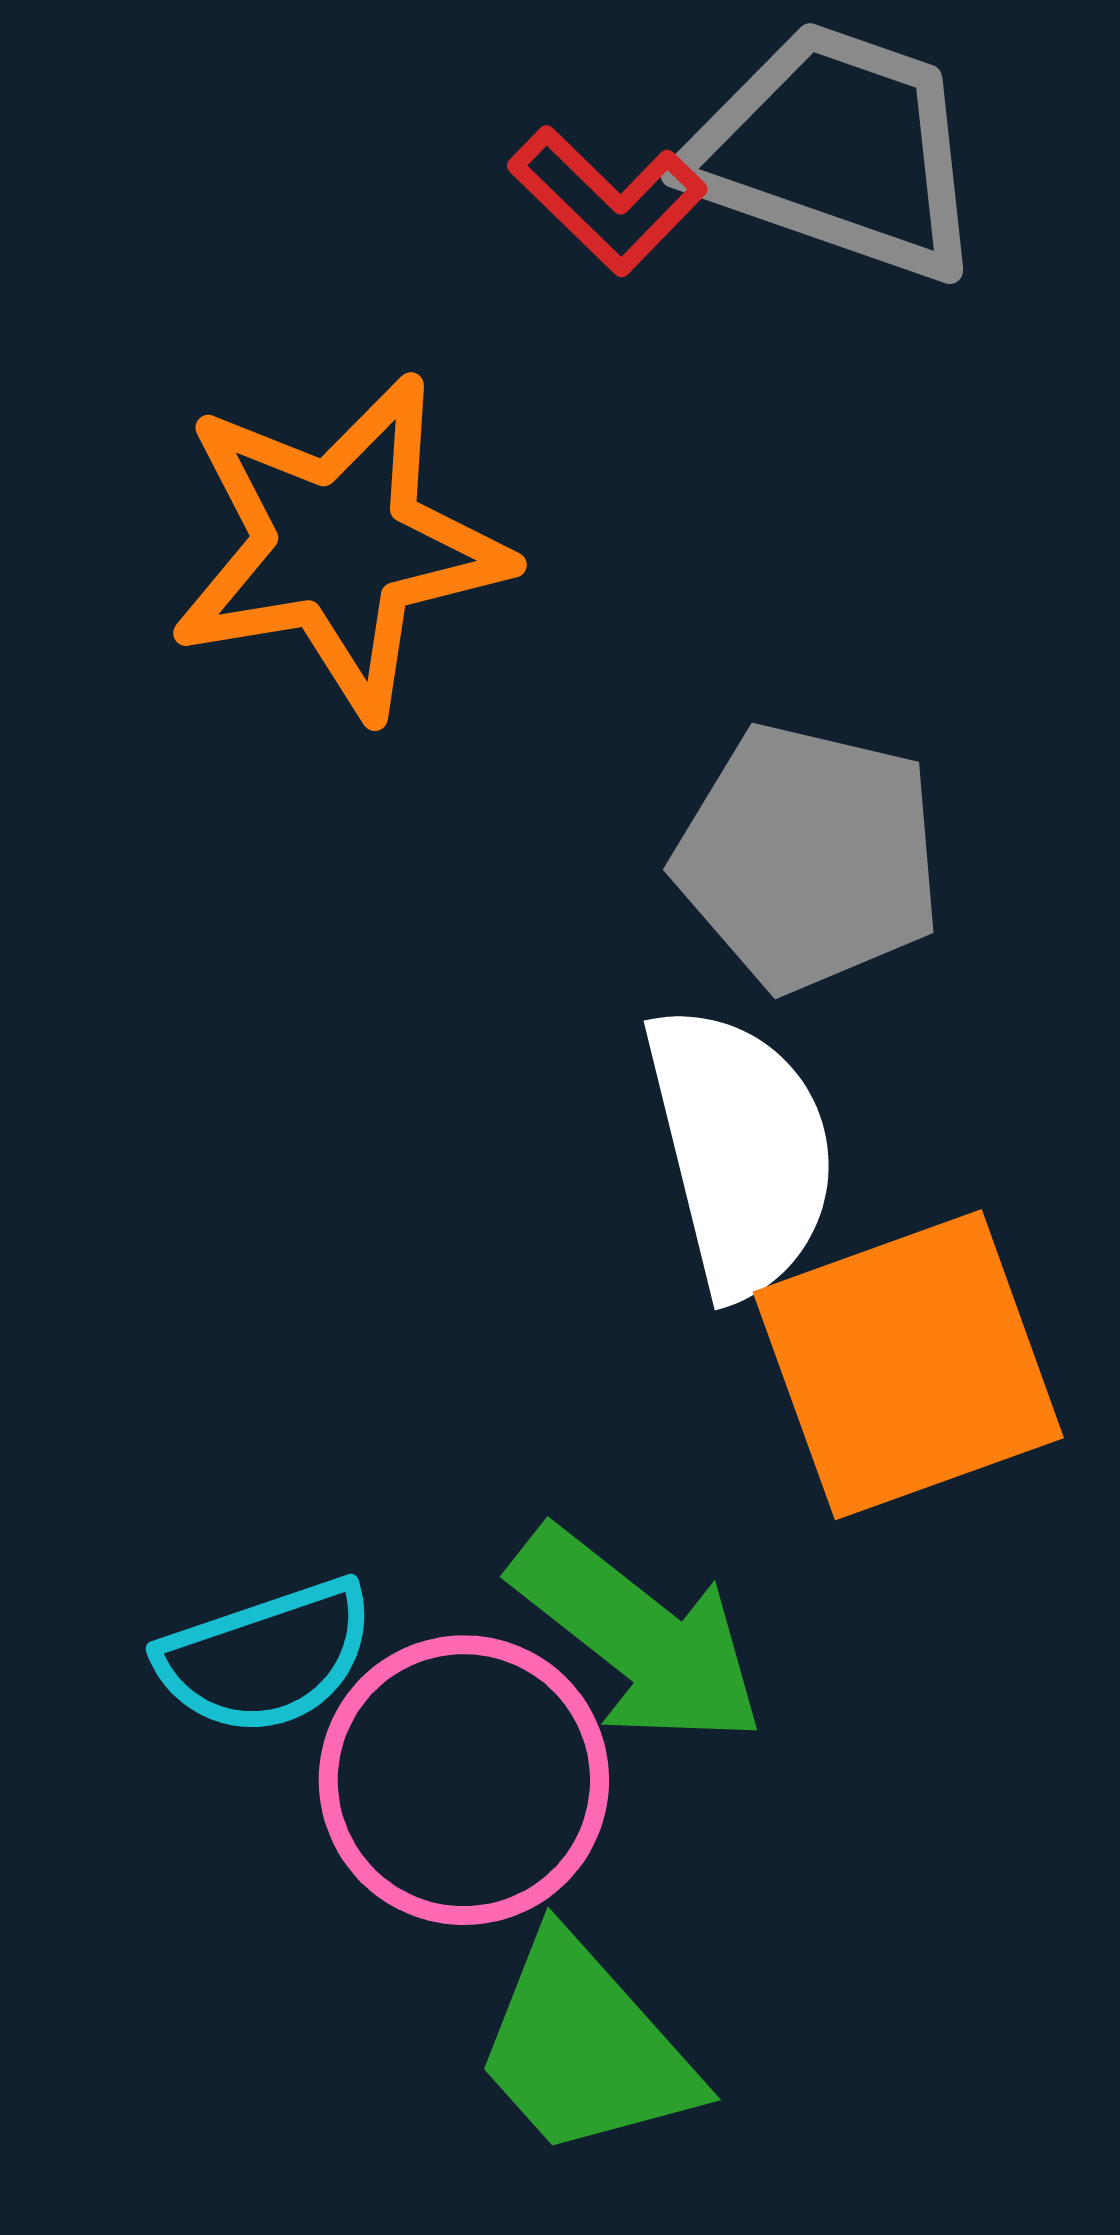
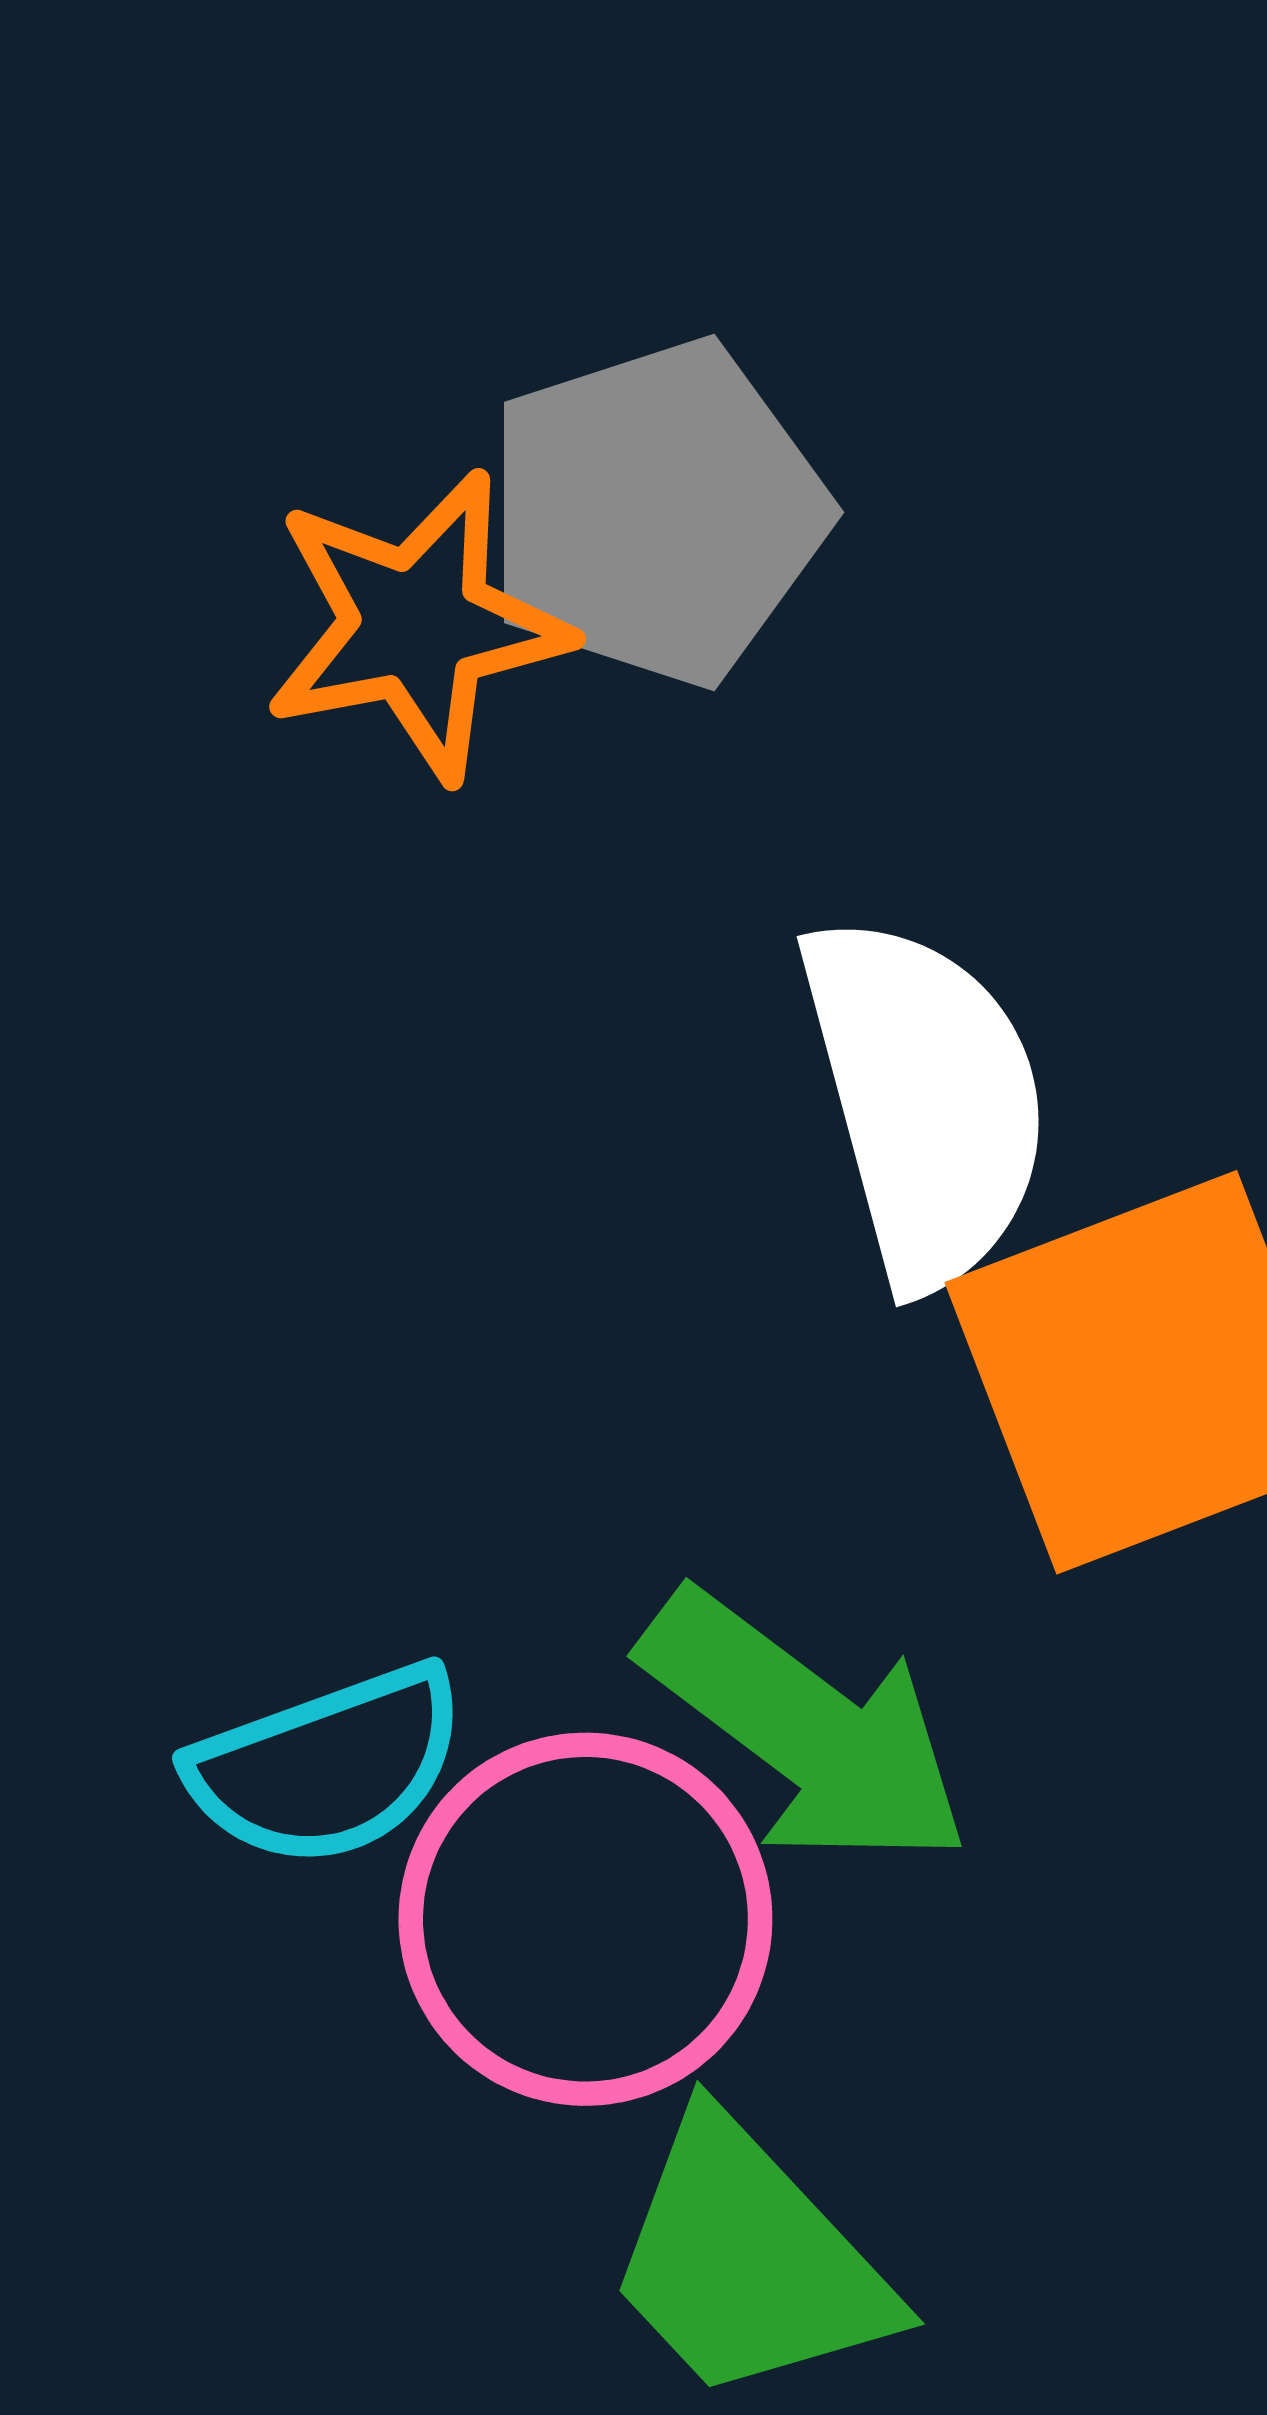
orange star: (339, 546) -> (417, 625), moved, size x0.7
gray pentagon: (808, 857) -> (656, 512), moved, turned -30

